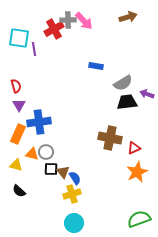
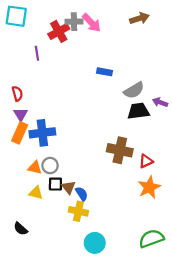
cyan square: (19, 38) -> (16, 16), moved
orange rectangle: (18, 134) -> (20, 133), moved
yellow triangle: (16, 165) -> (36, 193), moved
black semicircle: (19, 191) -> (21, 229), moved
yellow cross: (72, 194) -> (78, 211), turned 30
cyan circle: (74, 223) -> (95, 243), moved

